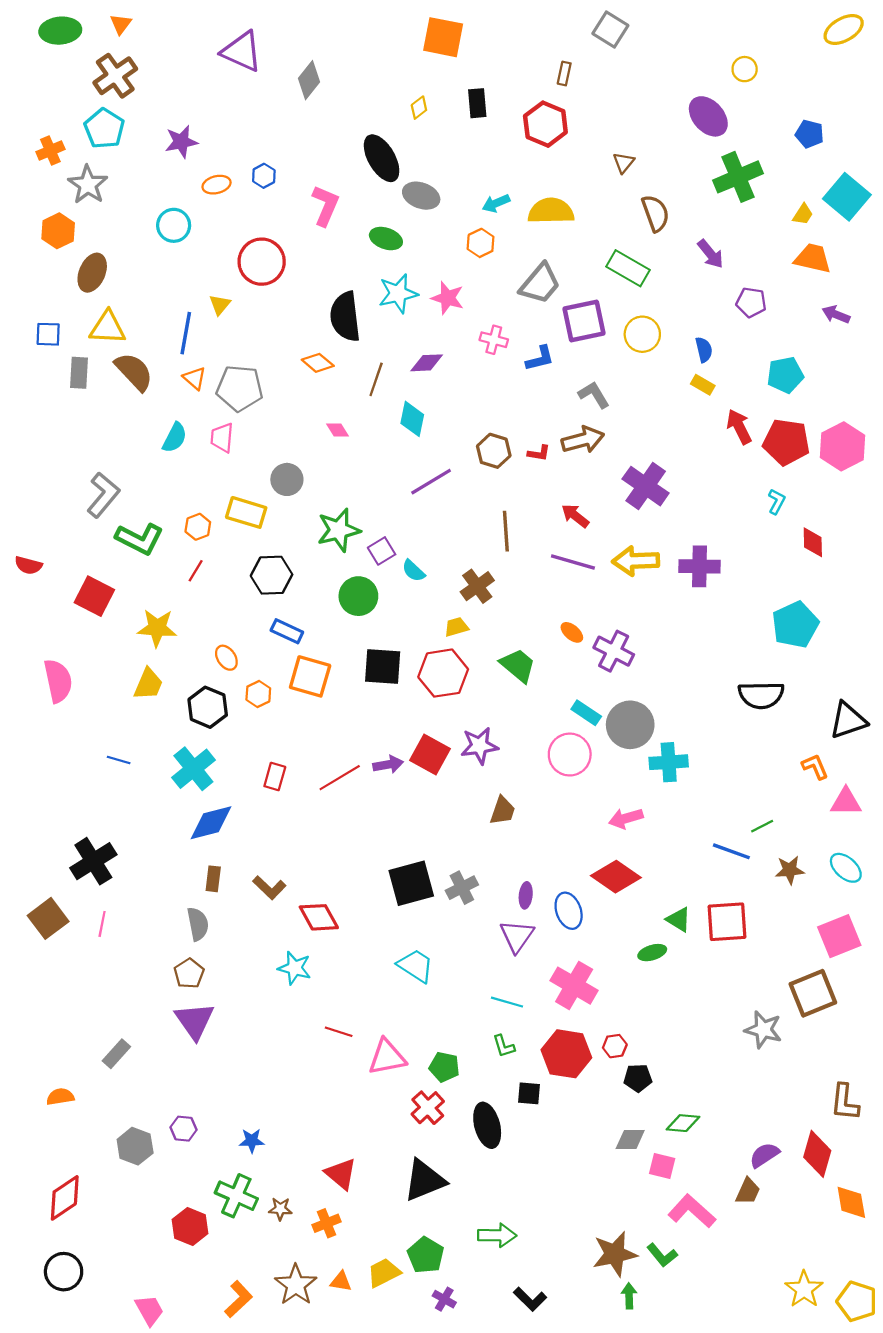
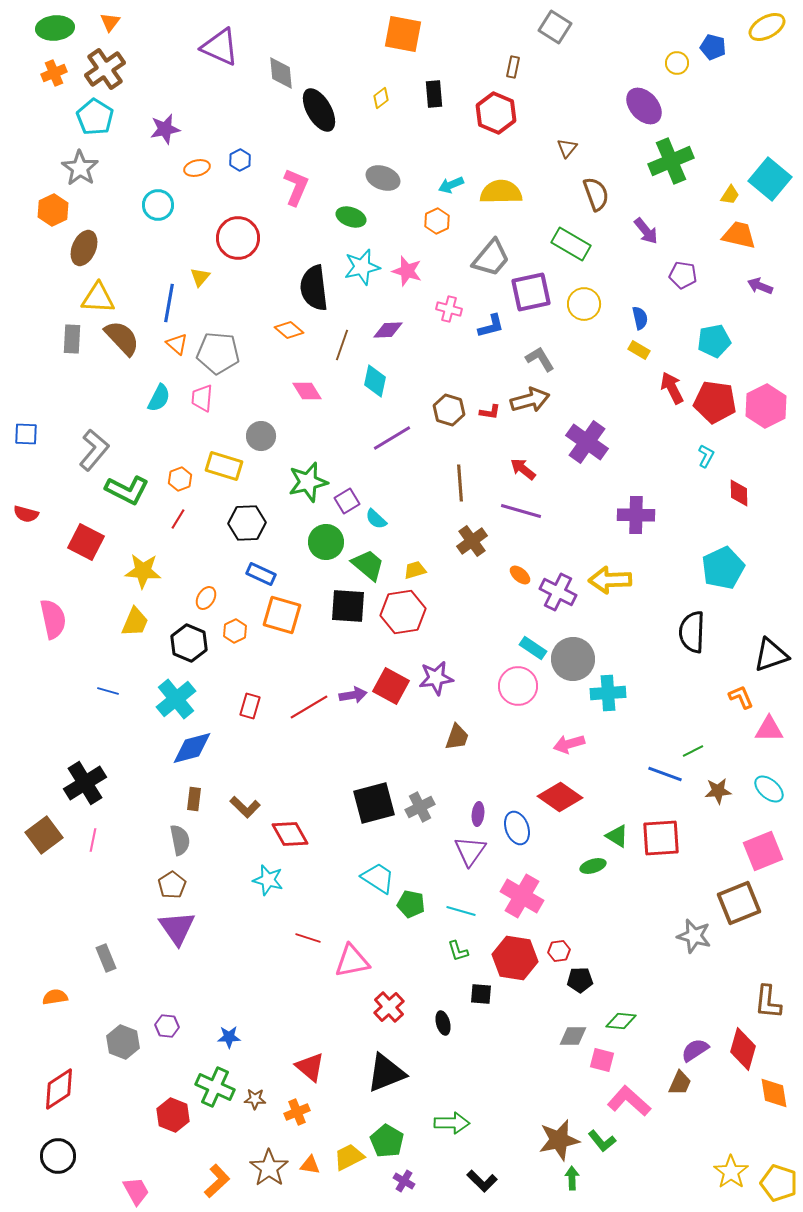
gray diamond: (309, 80) -> (281, 73), turned -44
blue pentagon: (810, 134) -> (713, 47), moved
orange cross: (50, 151) -> (54, 73), moved
black ellipse: (382, 158) -> (319, 110), moved
blue square: (48, 334) -> (26, 434), moved
pink diamond: (338, 430) -> (307, 391), size x1.4
yellow arrow: (636, 561) -> (610, 580), moved
brown cross: (477, 586) -> (472, 541), moved
orange ellipse: (226, 658) -> (206, 598), turned 65
green trapezoid: (518, 665) -> (368, 565), moved
black semicircle: (761, 695) -> (692, 632), turned 93
gray rectangle: (116, 1054) -> (106, 958), turned -64
green pentagon: (444, 1067) -> (411, 904), moved
black ellipse: (487, 1125) -> (443, 1023), size x0.6

